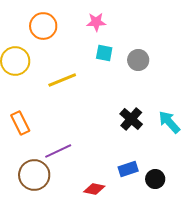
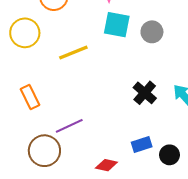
cyan square: (104, 53) -> (117, 25), size x1.5

